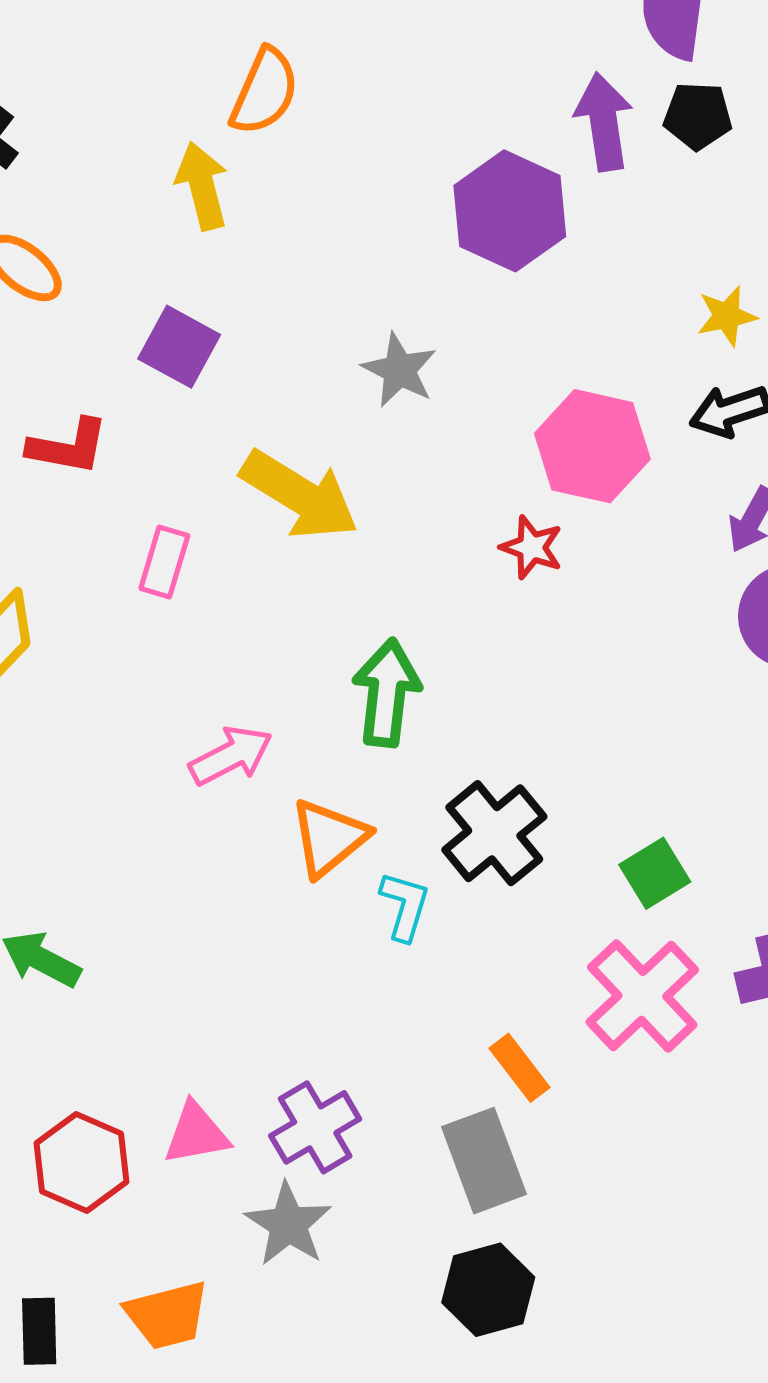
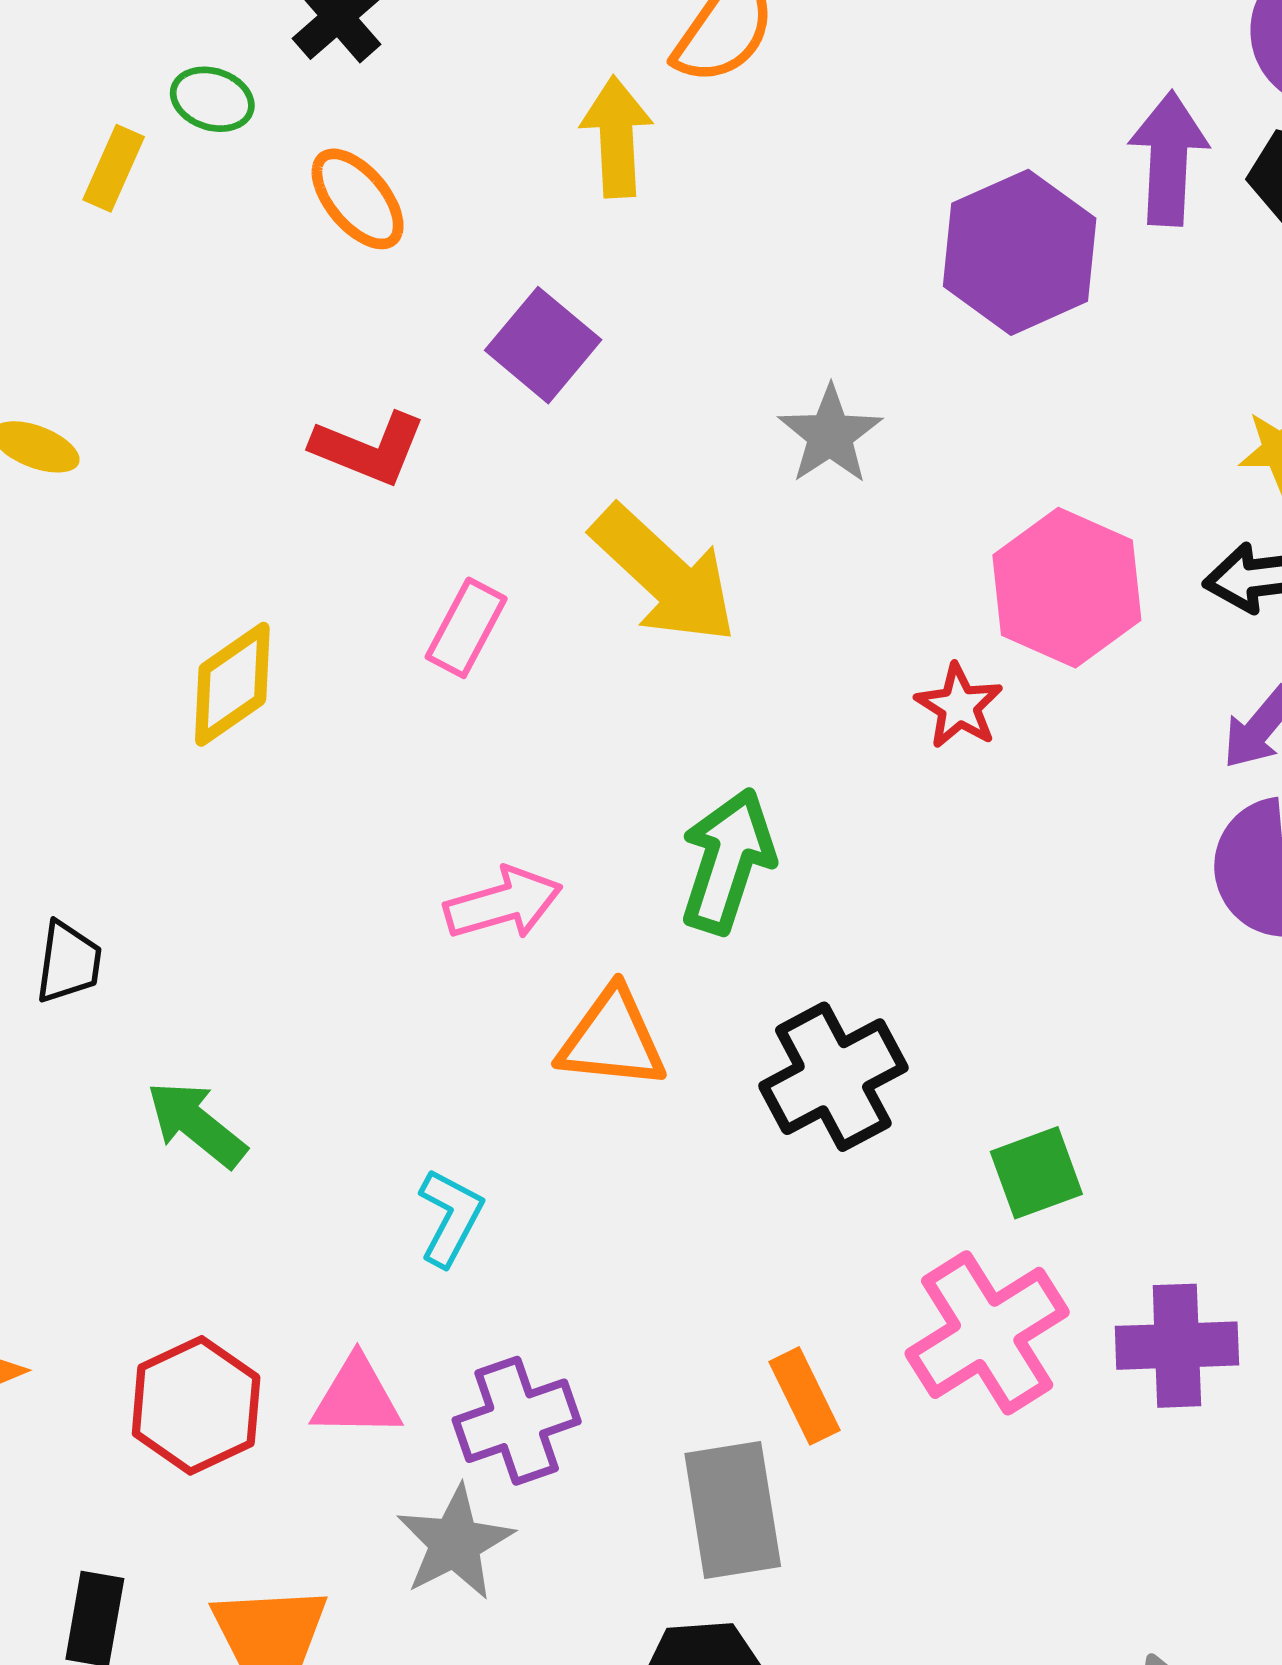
orange triangle: (329, 838) -> (612, 1039), turned 34
cyan L-shape: (405, 906) -> (450, 1217), moved

